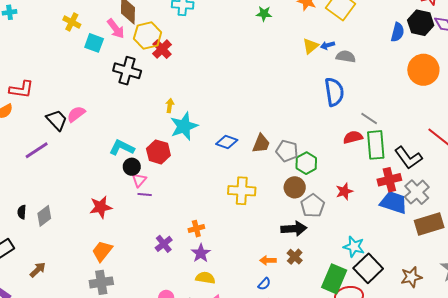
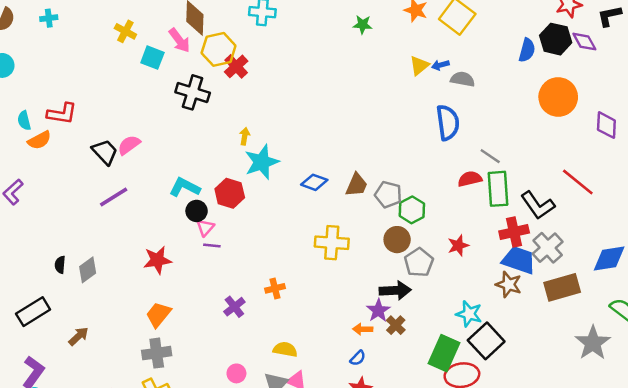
purple line: (37, 150) -> (114, 197), moved
purple star: (201, 253) -> (378, 310), moved
brown star: (411, 277) -> (509, 284), moved, turned 30

